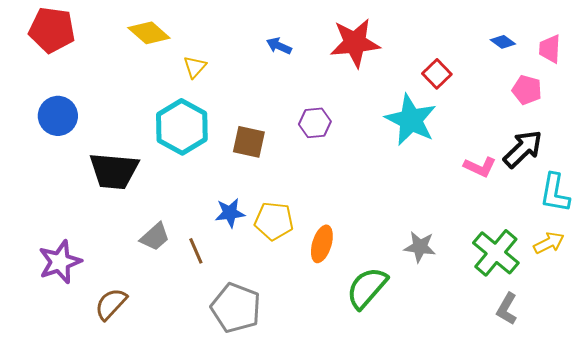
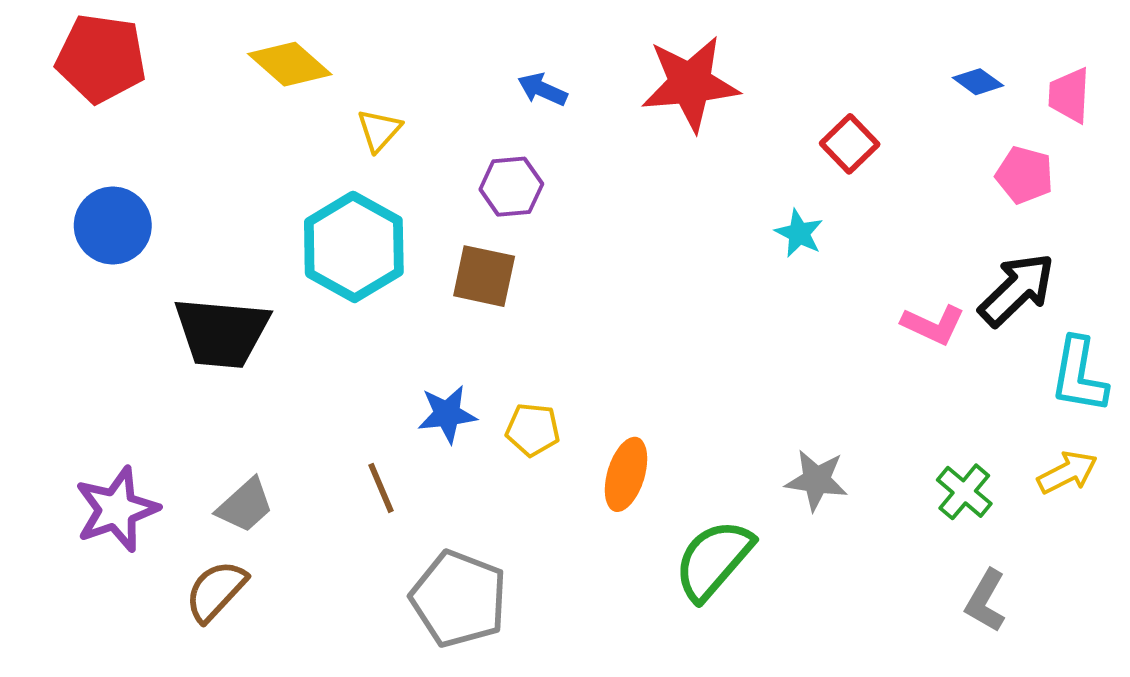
cyan star: (411, 120) -> (799, 233), size x0.5
purple hexagon: (315, 123) -> (511, 187), moved
yellow pentagon: (274, 221) -> (533, 430), size x0.7
gray trapezoid: (155, 237) -> (245, 505), moved
green cross: (496, 253) -> (964, 492), size x0.6

